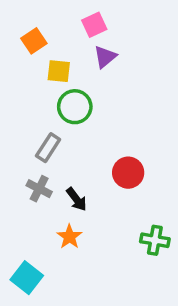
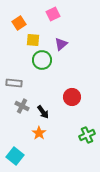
purple triangle: (105, 57) -> (61, 44), moved
gray rectangle: (48, 148) -> (14, 83), moved, turned 63
green cross: (155, 240) -> (87, 135), turned -35

